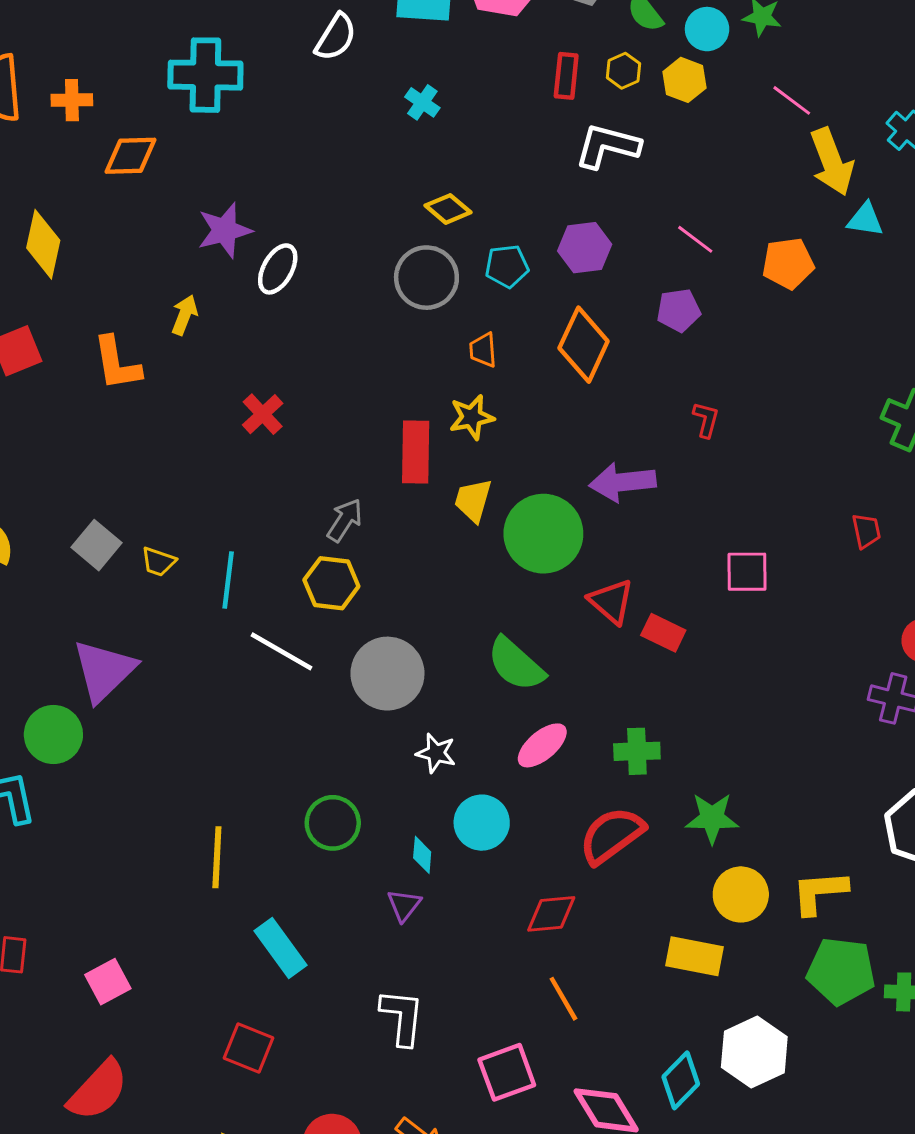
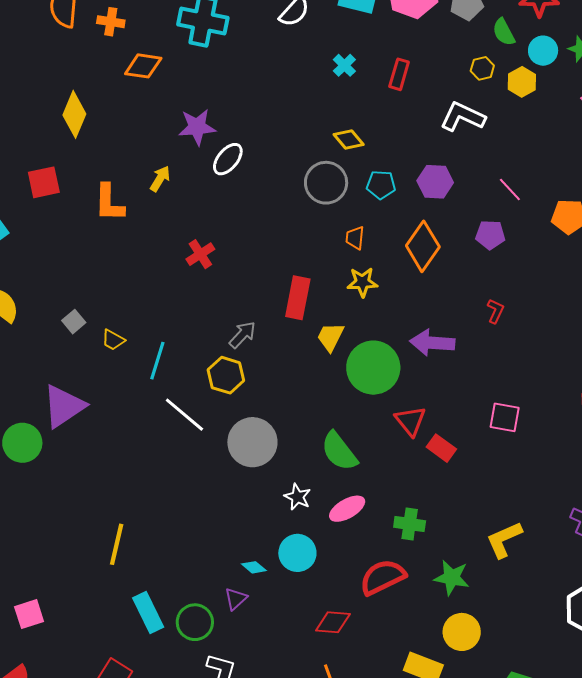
red rectangle: (566, 76) -> (399, 74), moved
yellow star: (472, 417) -> (362, 282), moved
gray square: (96, 545) -> (74, 322), size x0.7
white star: (436, 753) -> (298, 497), moved
green circle: (333, 823) -> (195, 622), moved
cyan diamond: (422, 855) -> (254, 567), turned -65
yellow L-shape: (819, 892) -> (504, 539), moved, turned -30

